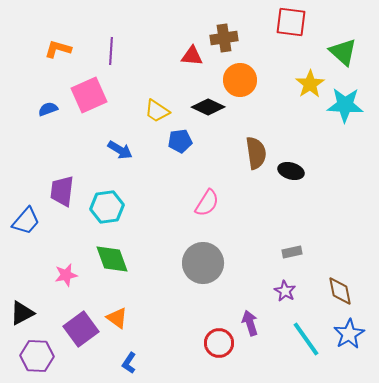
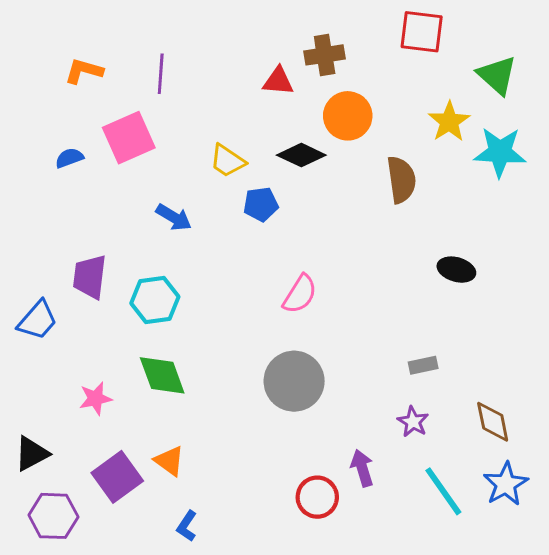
brown semicircle: (256, 153) -> (401, 180), moved
black ellipse: (291, 171) -> (456, 270), moved

